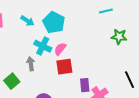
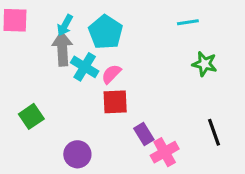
cyan arrow: (27, 21) -> (65, 25), turned 80
gray arrow: (31, 64) -> (62, 49), moved, size x1.5
purple rectangle: (85, 85) -> (144, 134), turned -32

